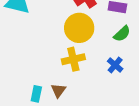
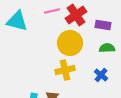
green semicircle: (122, 34) -> (107, 48), turned -140

